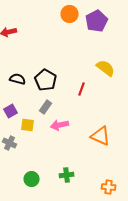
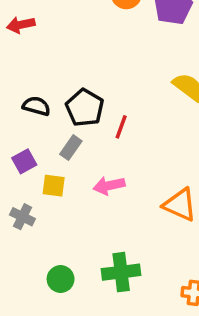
red line: (82, 89) -> (121, 127), moved
gray rectangle: (46, 107) -> (71, 148), moved
green cross: (67, 175) -> (121, 272), size x1.5

